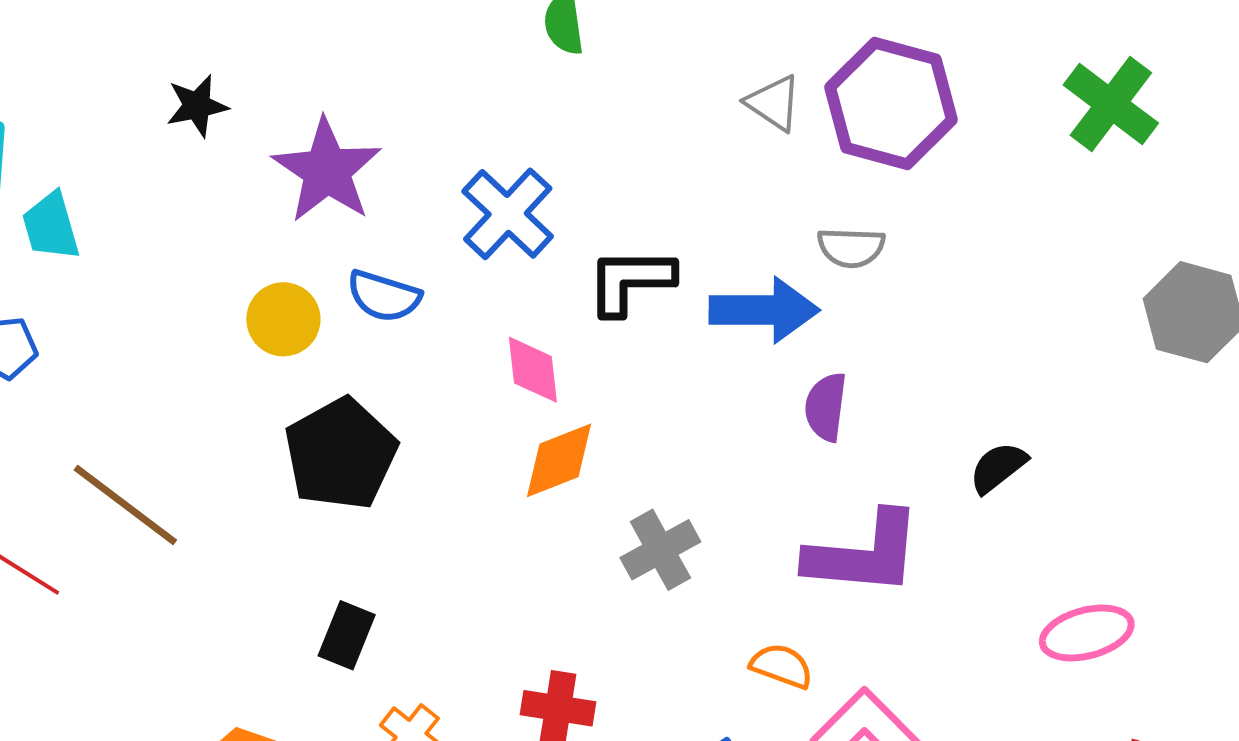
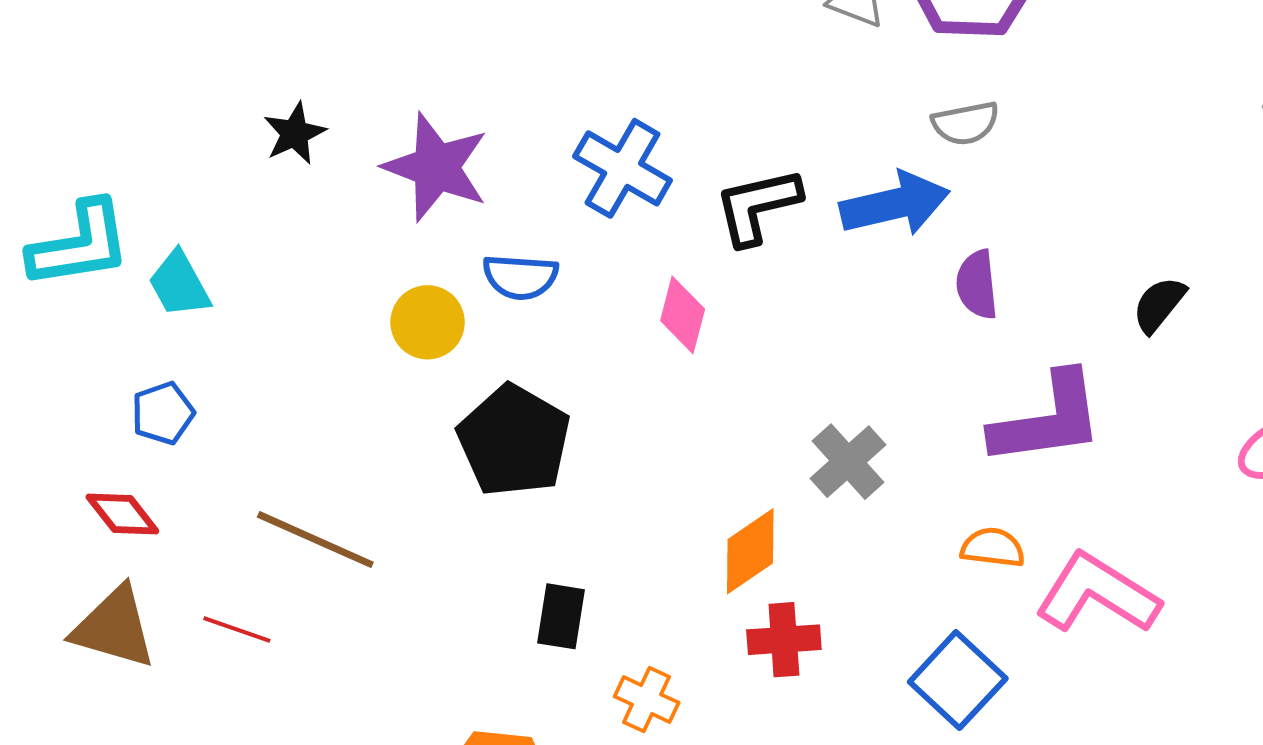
pink diamond: (533, 370) -> (683, 315), turned 34
orange diamond: (559, 460) -> (750, 551), moved

